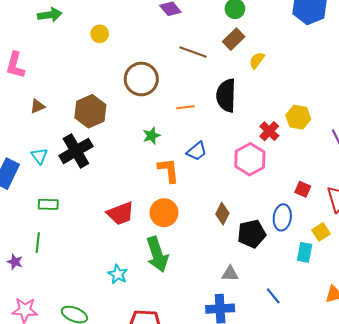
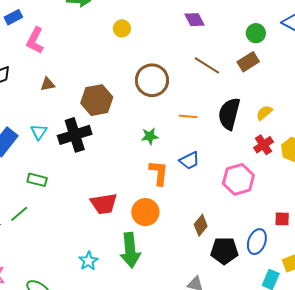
yellow semicircle: (257, 60) -> (264, 113), moved
red cross: (269, 131) -> (263, 145), moved
red square: (303, 189) -> (282, 219), turned -35
green line: (38, 242) -> (19, 214), turned 30

